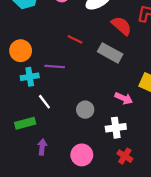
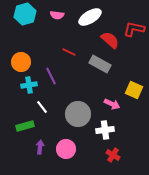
purple line: (55, 67) -> (51, 76), turned 60
gray circle: (85, 110) -> (78, 114), size x1.6
pink circle: (82, 155) -> (66, 149), moved

